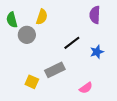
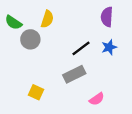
green semicircle: (12, 20) -> (13, 23), turned -42
blue star: (97, 52) -> (109, 47), moved
gray rectangle: (55, 70) -> (74, 74), moved

